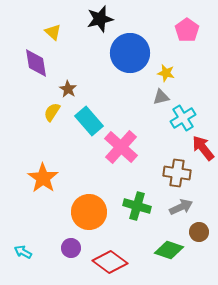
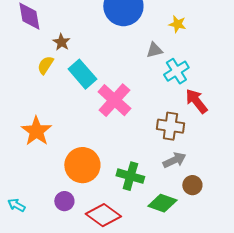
yellow star: (166, 73) -> (177, 24), moved
green cross: (137, 206) -> (130, 176), moved

